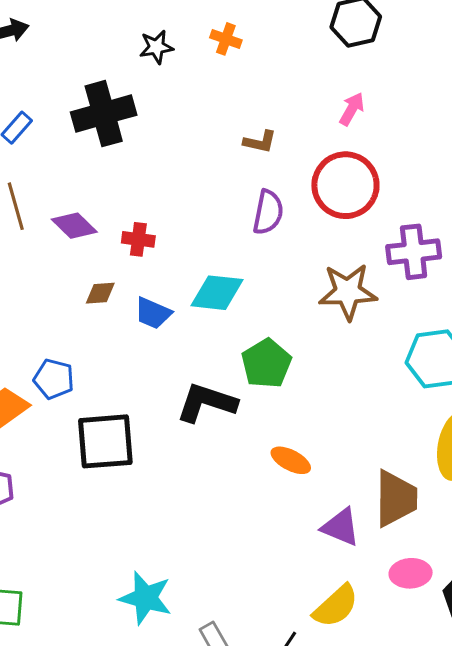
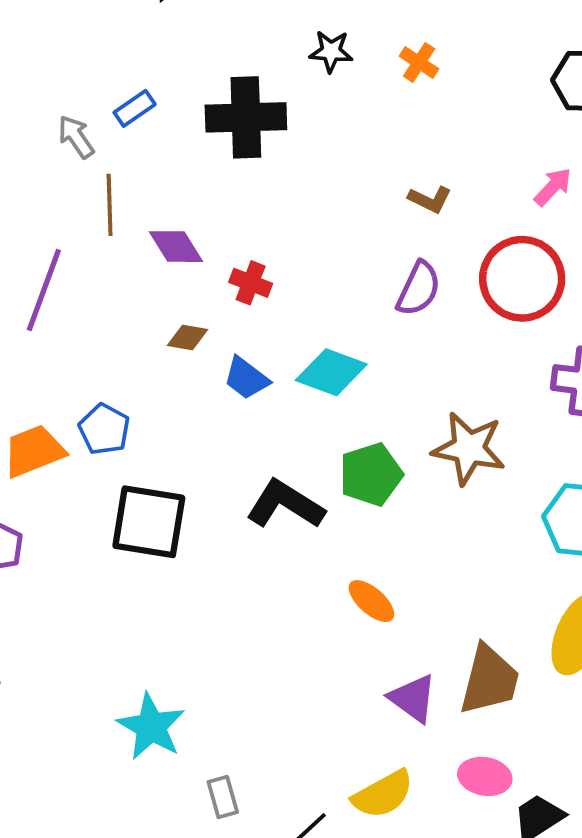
brown star: (348, 292) -> (469, 448), moved

